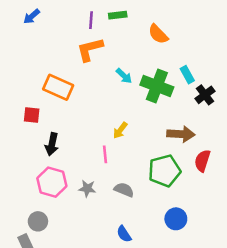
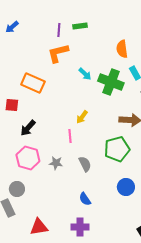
orange semicircle: (158, 34) -> (122, 49), moved, turned 36
black arrow: (52, 144) -> (28, 128), turned 30
gray semicircle: (124, 190) -> (85, 164), turned 42

